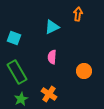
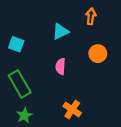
orange circle: (84, 71) -> (98, 54), moved
orange cross: (49, 94) -> (72, 110), moved

